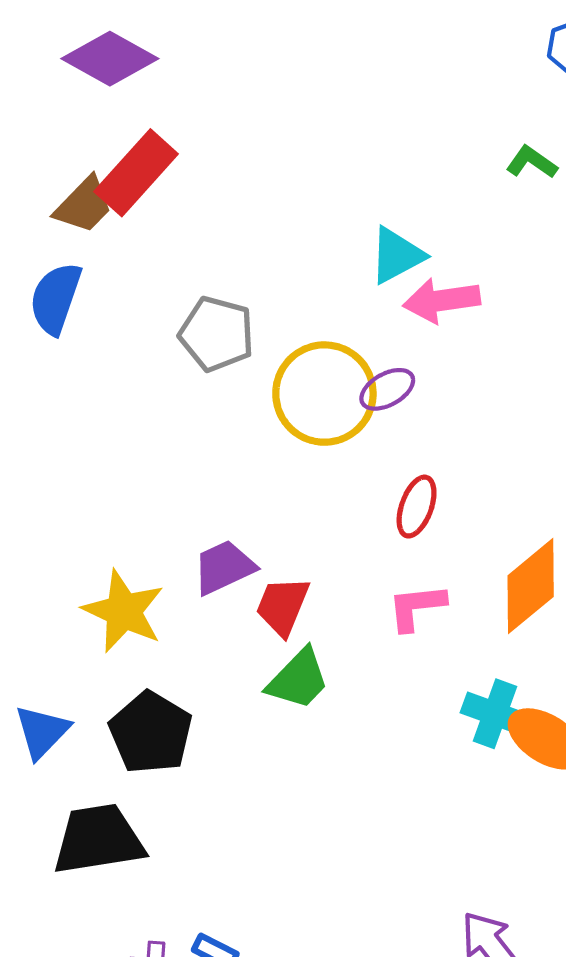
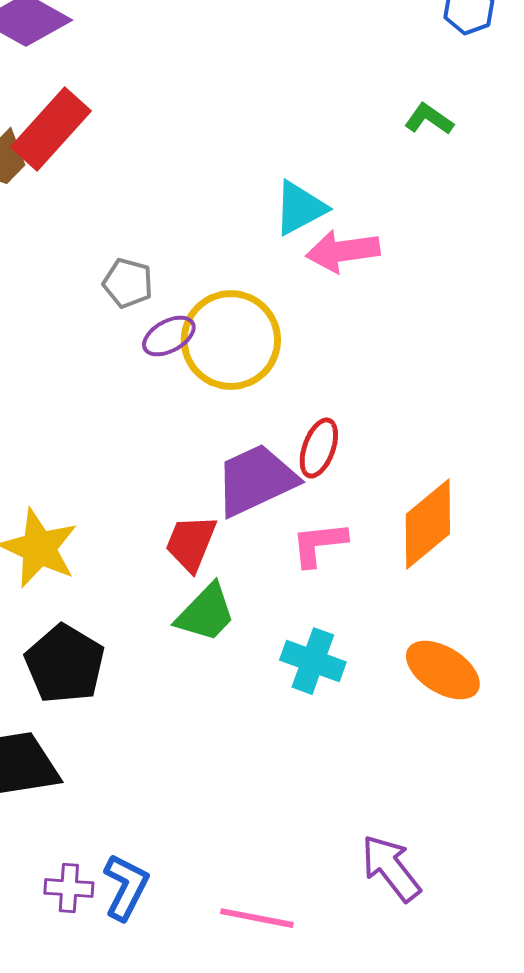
gray pentagon: (217, 334) -> (128, 283), size x0.7
purple ellipse: (387, 389) -> (169, 336), moved
purple trapezoid: (224, 567) -> (256, 480), moved, size x1.4
cyan cross: (495, 714) -> (313, 661), moved

